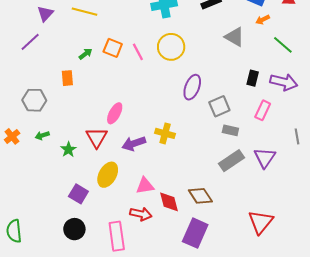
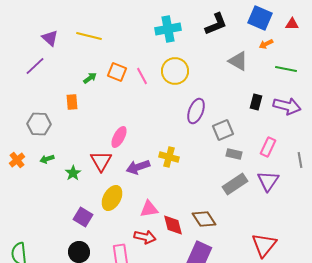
purple triangle: (45, 14) -> (50, 38), turned -30
green line: (283, 45) -> (286, 69), turned -30
pink rectangle: (263, 110) -> (268, 147), moved

